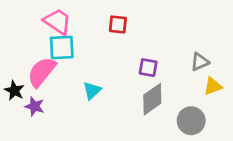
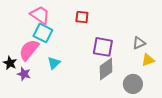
cyan square: (62, 47) -> (43, 33), turned 30
purple square: (148, 68) -> (103, 47), size x1.5
cyan triangle: (92, 91) -> (54, 63), moved

